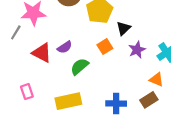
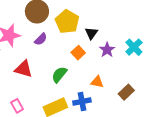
purple semicircle: (65, 47) -> (41, 39), moved
orange triangle: (156, 79) -> (97, 82), moved
blue cross: (116, 103) -> (82, 101), moved

